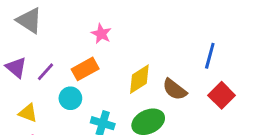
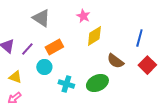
gray triangle: (29, 20) -> (41, 18), moved
pink star: (101, 34) -> (83, 16), moved
yellow diamond: (139, 79) -> (94, 36), moved

